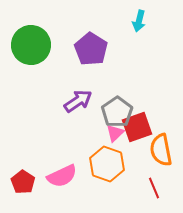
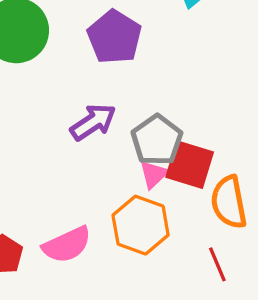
red square: (137, 127) -> (190, 165), turned 36

